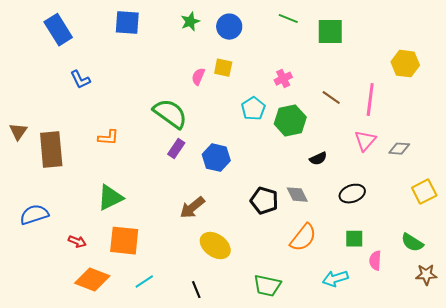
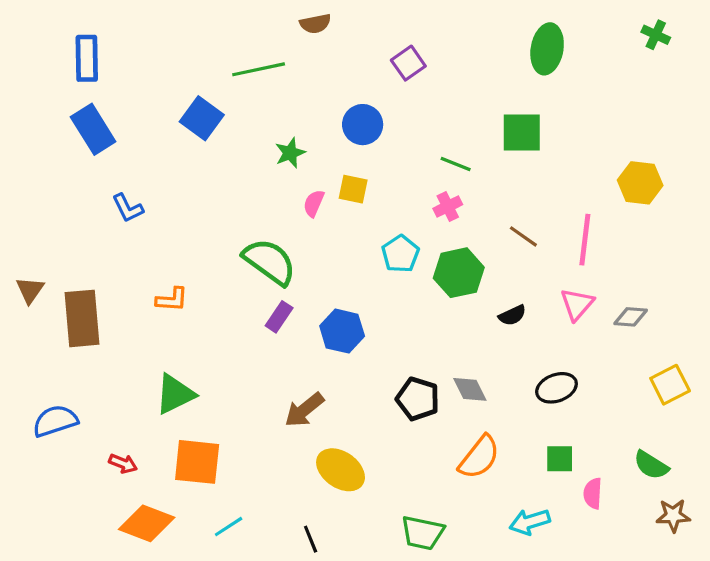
green line: (288, 19) -> (456, 164), moved
green star: (190, 22) -> (290, 153), moved
blue square: (127, 23) -> (202, 118), turned 32
black semicircle: (318, 159) -> (512, 315), moved

